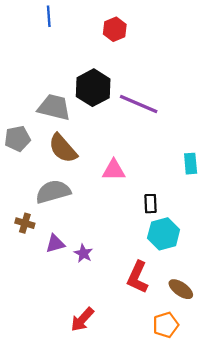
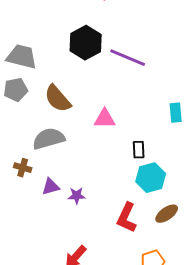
gray trapezoid: (54, 107) -> (22, 57), moved
purple star: (83, 253) -> (77, 196), turned -30
brown ellipse: (181, 289) -> (167, 214), moved, turned -70

